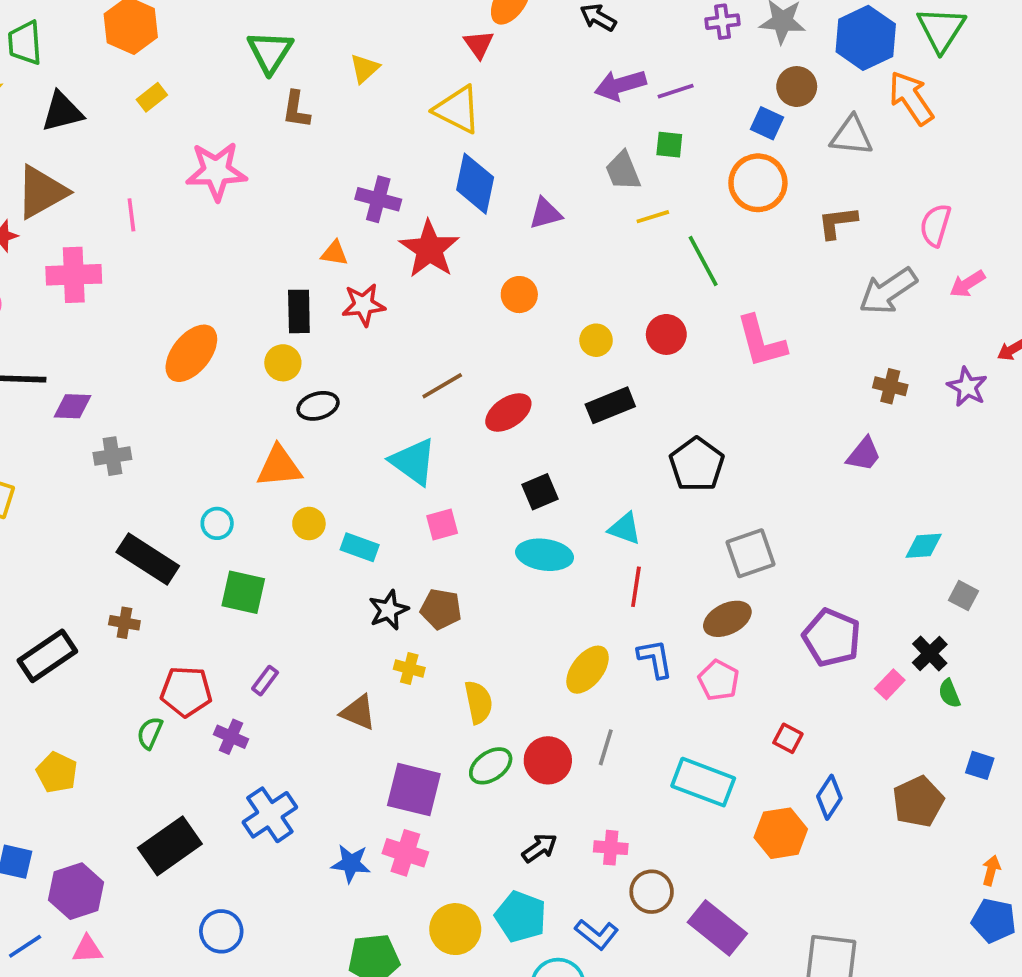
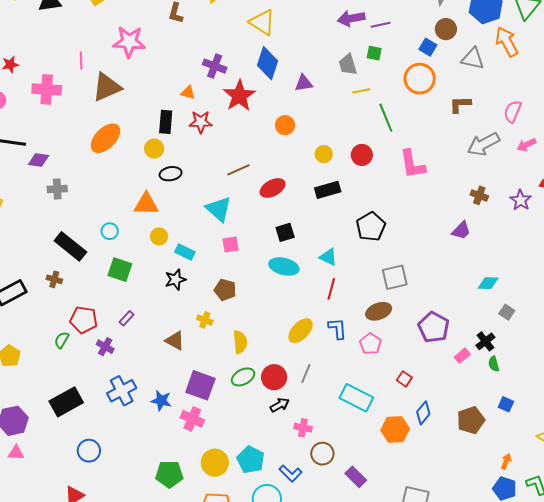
brown triangle: (42, 192) -> (107, 87), moved
black star: (389, 610) -> (175, 280), moved
black arrow: (540, 848) -> (280, 405), moved
blue star: (351, 864) -> (161, 401), moved
purple rectangle: (717, 928) -> (356, 477), size x0.7

